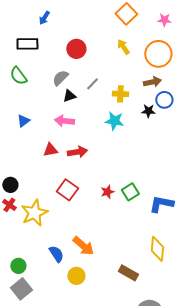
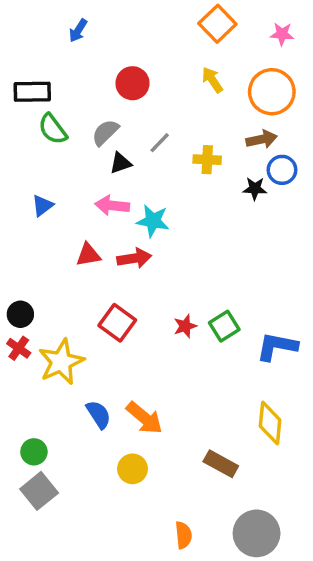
black rectangle: (27, 44) -> (32, 92), moved
green semicircle: (18, 76) -> (53, 129), moved
cyan star: (114, 121) -> (153, 221), moved
blue semicircle: (56, 254) -> (99, 414), moved

